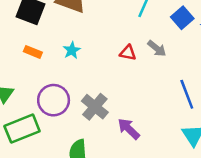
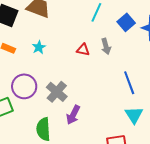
gray arrow: (157, 48) -> (106, 46), turned 35
purple arrow: (129, 129) -> (73, 115), moved, turned -108

